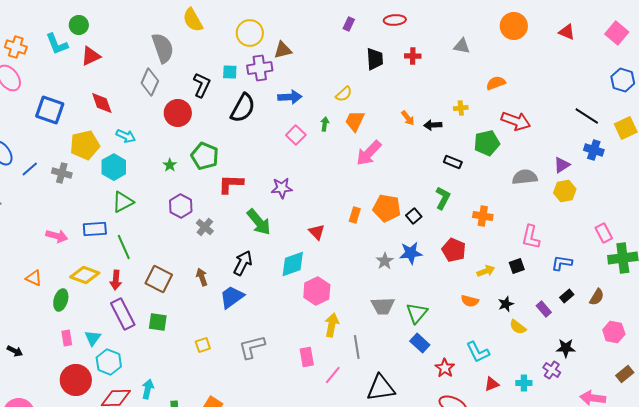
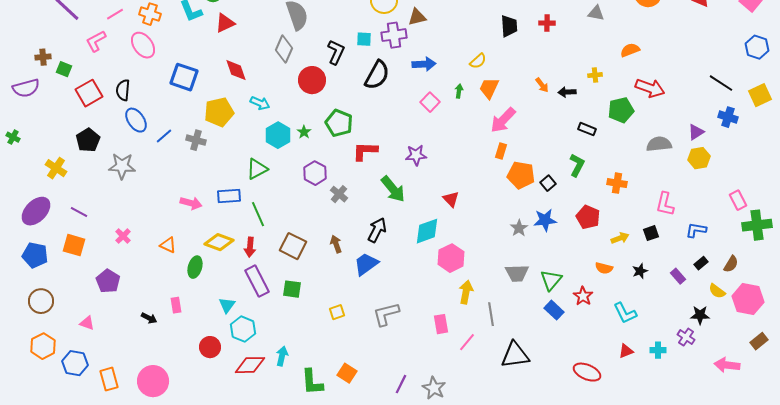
cyan hexagon: (114, 167) -> (278, 135), moved
orange rectangle: (355, 215) -> (501, 151), moved
yellow semicircle: (518, 327) -> (717, 291), moved
pink hexagon: (614, 332) -> (748, 299), size x1.4
pink rectangle: (67, 338) -> (176, 305), moved
cyan L-shape: (478, 352) -> (625, 313), moved
red star: (445, 368) -> (583, 296), moved
red circle: (76, 380) -> (210, 347), size x0.7

